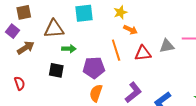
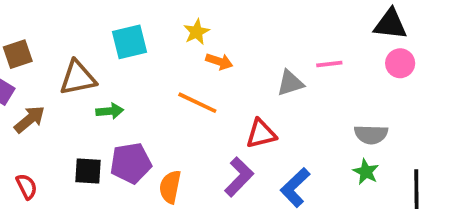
orange line: (116, 50) -> (197, 103), turned -40
red triangle: (143, 53) -> (261, 134), moved
purple pentagon: (94, 68) -> (131, 163), moved
black square: (56, 70) -> (88, 171), moved

